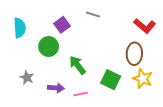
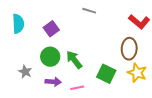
purple square: (62, 25) -> (51, 29), moved
green circle: (49, 47) -> (50, 57), moved

